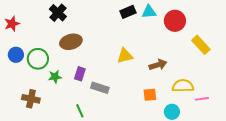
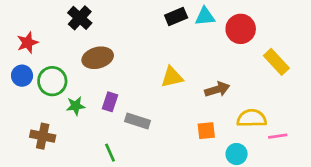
red star: (12, 24) -> (28, 43), moved

